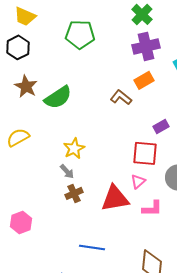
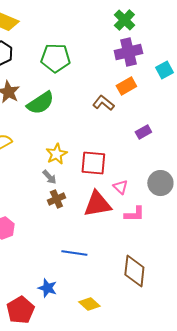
green pentagon: (80, 34) -> (55, 58), moved
red square: (145, 153) -> (93, 163), moved
pink triangle: (138, 181) -> (120, 187), turned -35

